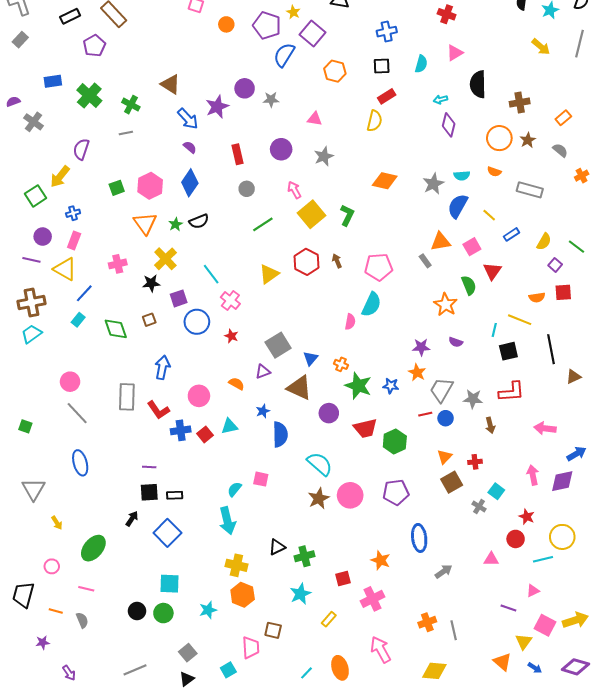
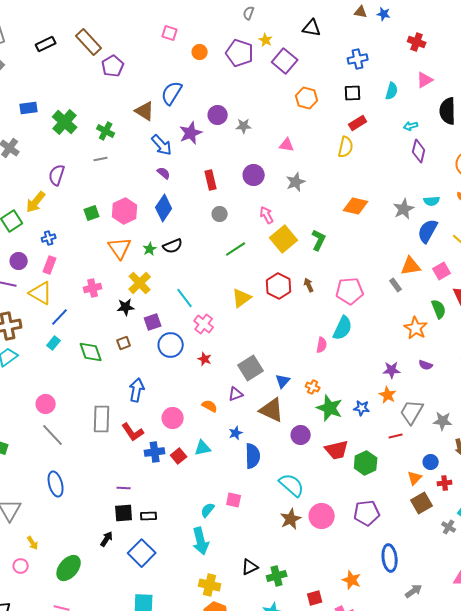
purple pentagon: (94, 46) -> (113, 66), moved
blue semicircle: (284, 55) -> (172, 93), moved
blue circle: (446, 418) -> (431, 462), moved
pink circle: (52, 566) -> (21, 566), moved

